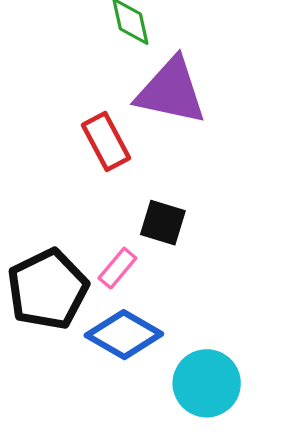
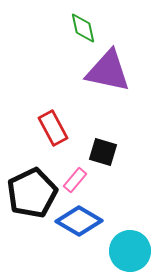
red rectangle: (106, 142) -> (53, 128), moved

